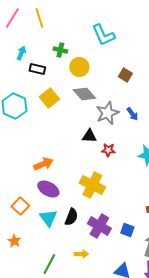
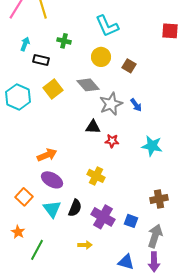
yellow circle: (79, 67) -> (101, 57), moved
yellow cross: (92, 185) -> (96, 176), size x0.7
green line: (49, 264) -> (37, 250), moved

